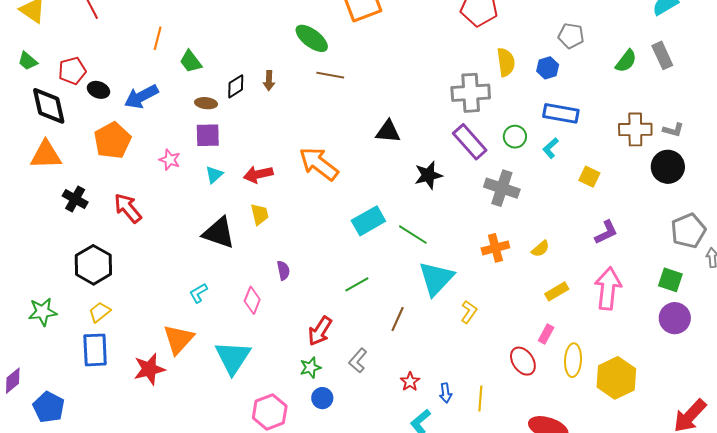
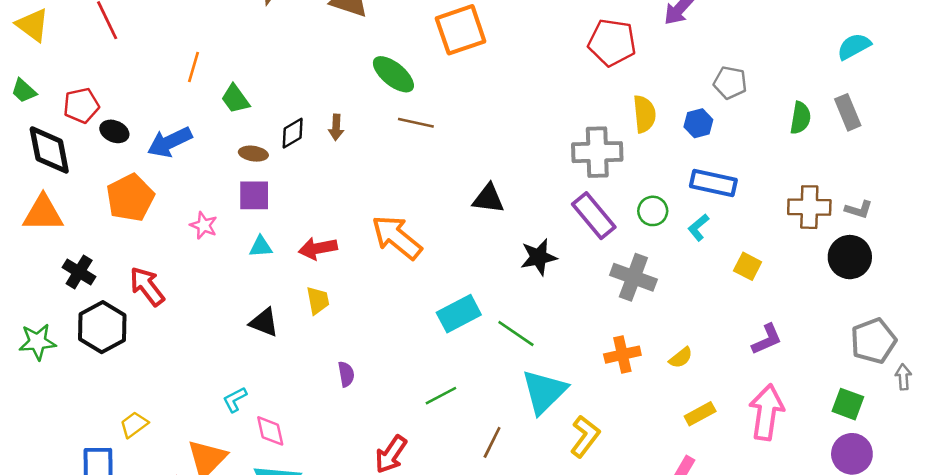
green semicircle: (626, 61) -> (800, 118), turned -30
cyan triangle: (214, 175) -> (261, 247), turned 36
black triangle: (219, 233) -> (264, 322), size x0.7
black hexagon: (93, 265) -> (102, 327), moved
pink diamond: (252, 300) -> (270, 431), moved, turned -36
green star: (43, 312) -> (37, 342), moved
yellow trapezoid: (100, 312) -> (134, 425), moved
yellow L-shape: (469, 312) -> (585, 436), size x1.4

